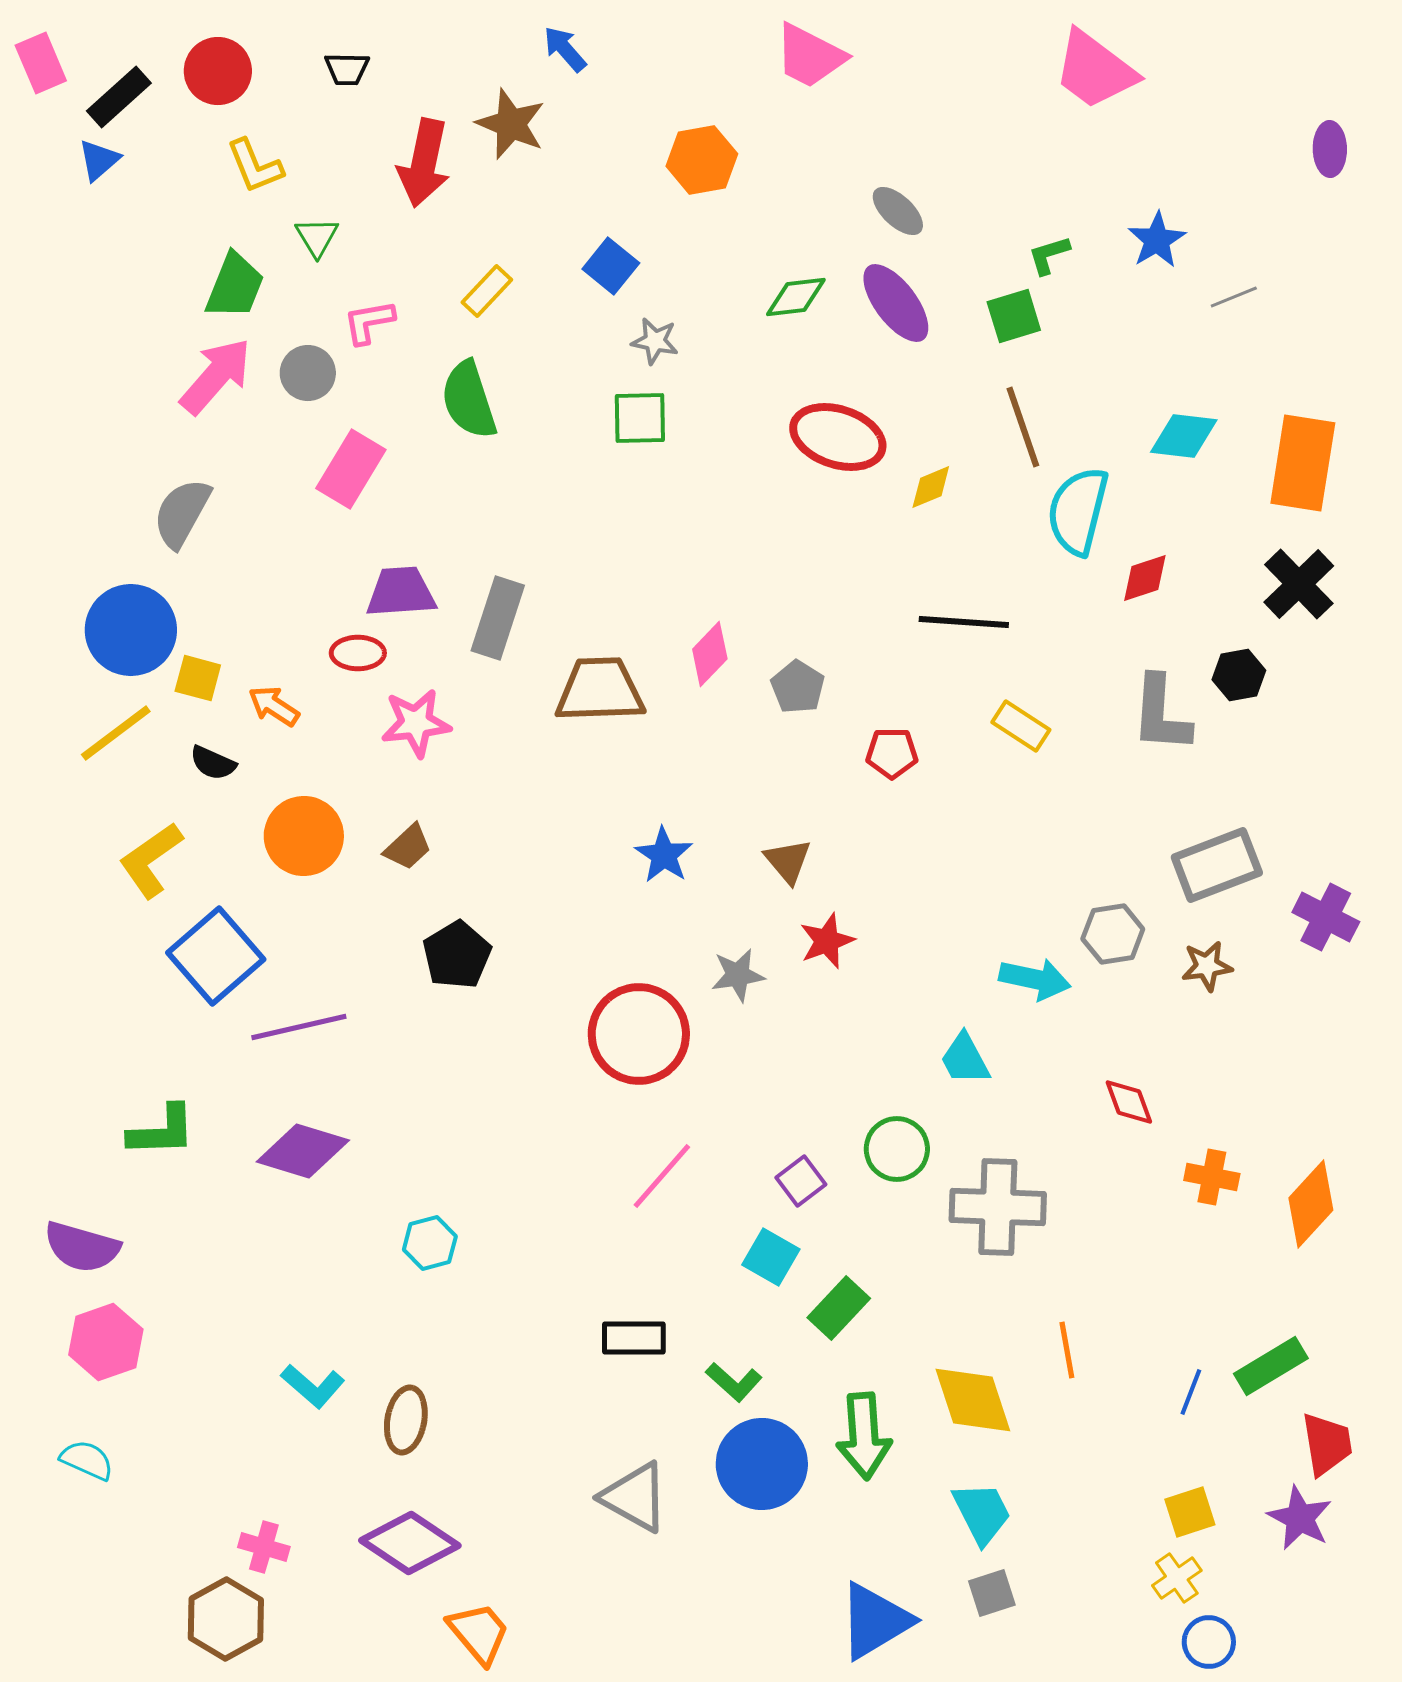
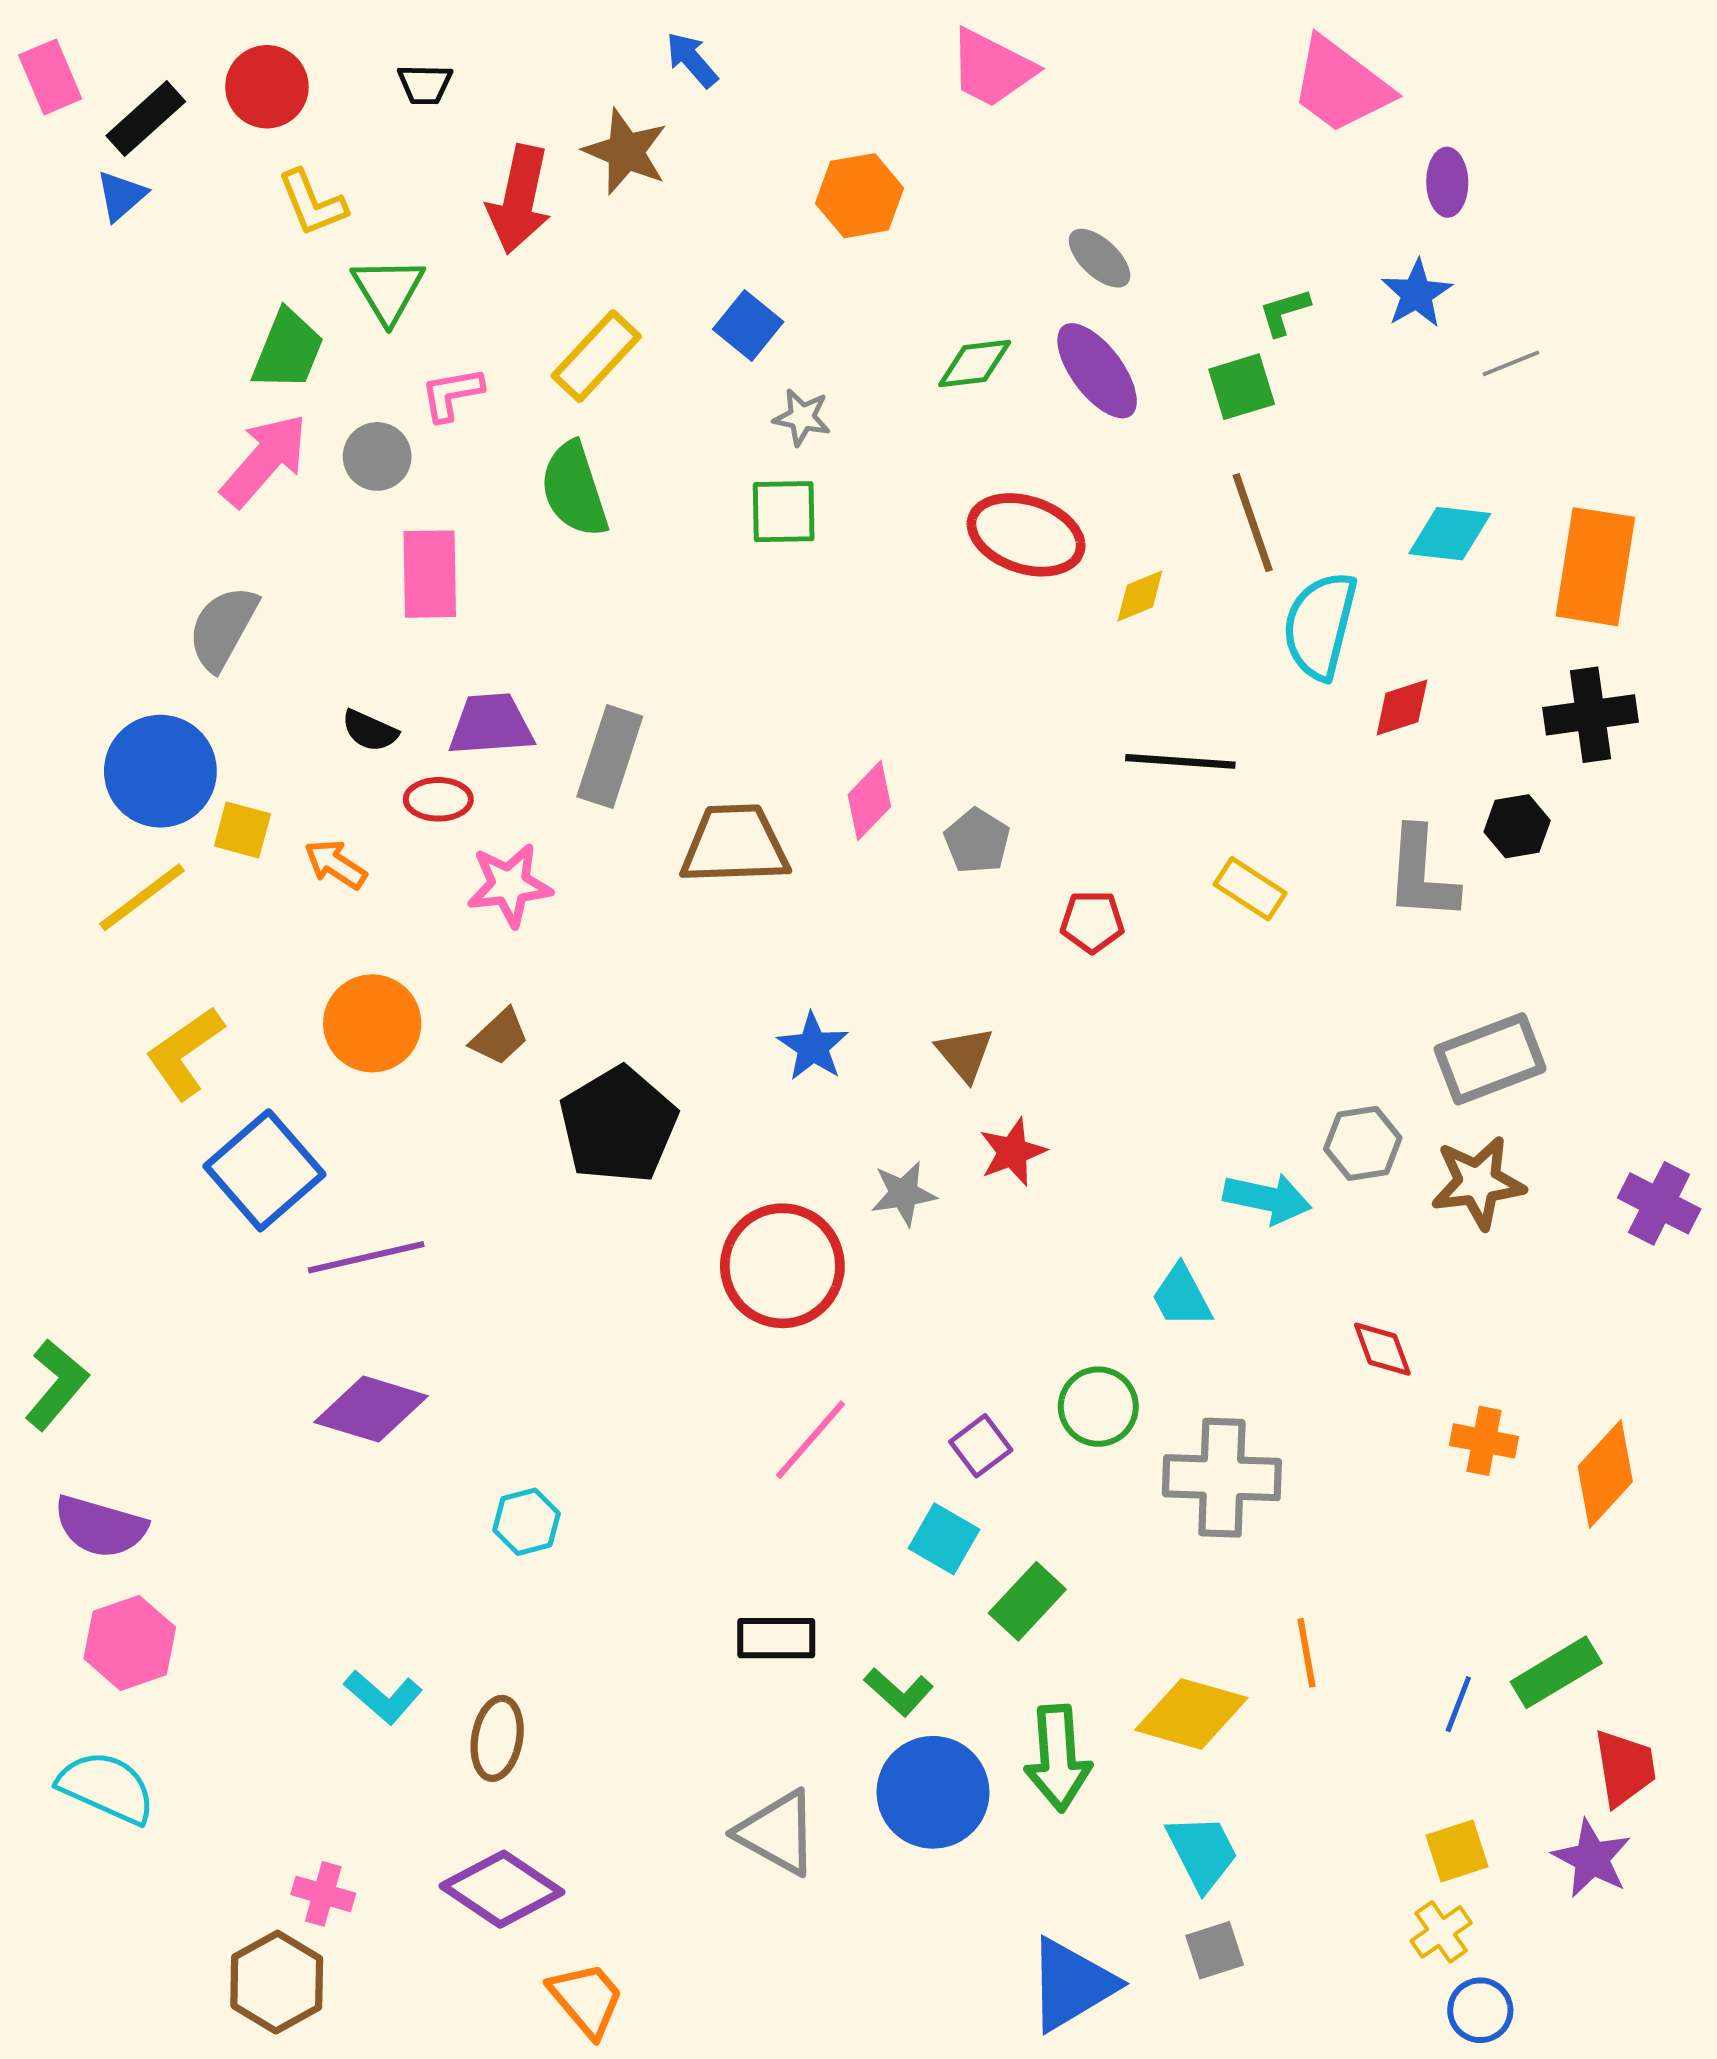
purple ellipse: (1330, 149) -> (1447, 182), moved
green triangle: (317, 237) -> (388, 290), size x1.4
yellow rectangle: (487, 291) -> (596, 356), size x1.4
pink rectangle: (351, 469) -> (430, 574), turned -32
black cross: (1299, 584) -> (1590, 715), turned 36
black semicircle: (213, 763) -> (370, 731), moved
purple cross: (1326, 917) -> (1659, 1203), moved
black pentagon: (457, 955) -> (618, 1125), moved, size x1.4
brown star: (1207, 966) -> (1478, 1183), size x1.5
green L-shape: (162, 1131) -> (56, 1385), moved, turned -48
yellow diamond: (973, 1400) -> (1191, 1714), turned -56
cyan semicircle: (87, 1460) -> (107, 1787), size x1.5

